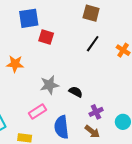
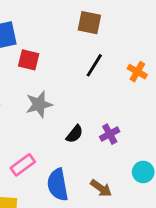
gray star: (49, 85) -> (39, 104), moved
black semicircle: (76, 92) -> (75, 134), turned 104
purple cross: (96, 112) -> (110, 134), moved

